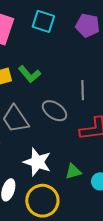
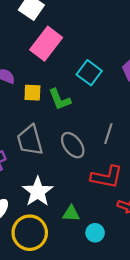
cyan square: (43, 21) -> (89, 73), moved

